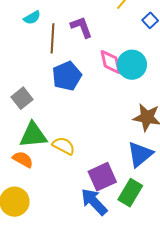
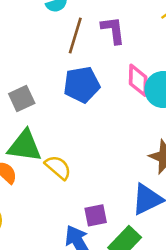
purple square: (102, 177) -> (96, 215), size x0.7

